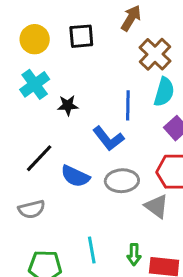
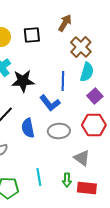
black star: (68, 105) -> (23, 81), size x1.6
blue semicircle: (75, 176) -> (28, 128), turned 54
gray triangle: (157, 206) -> (82, 158), moved

